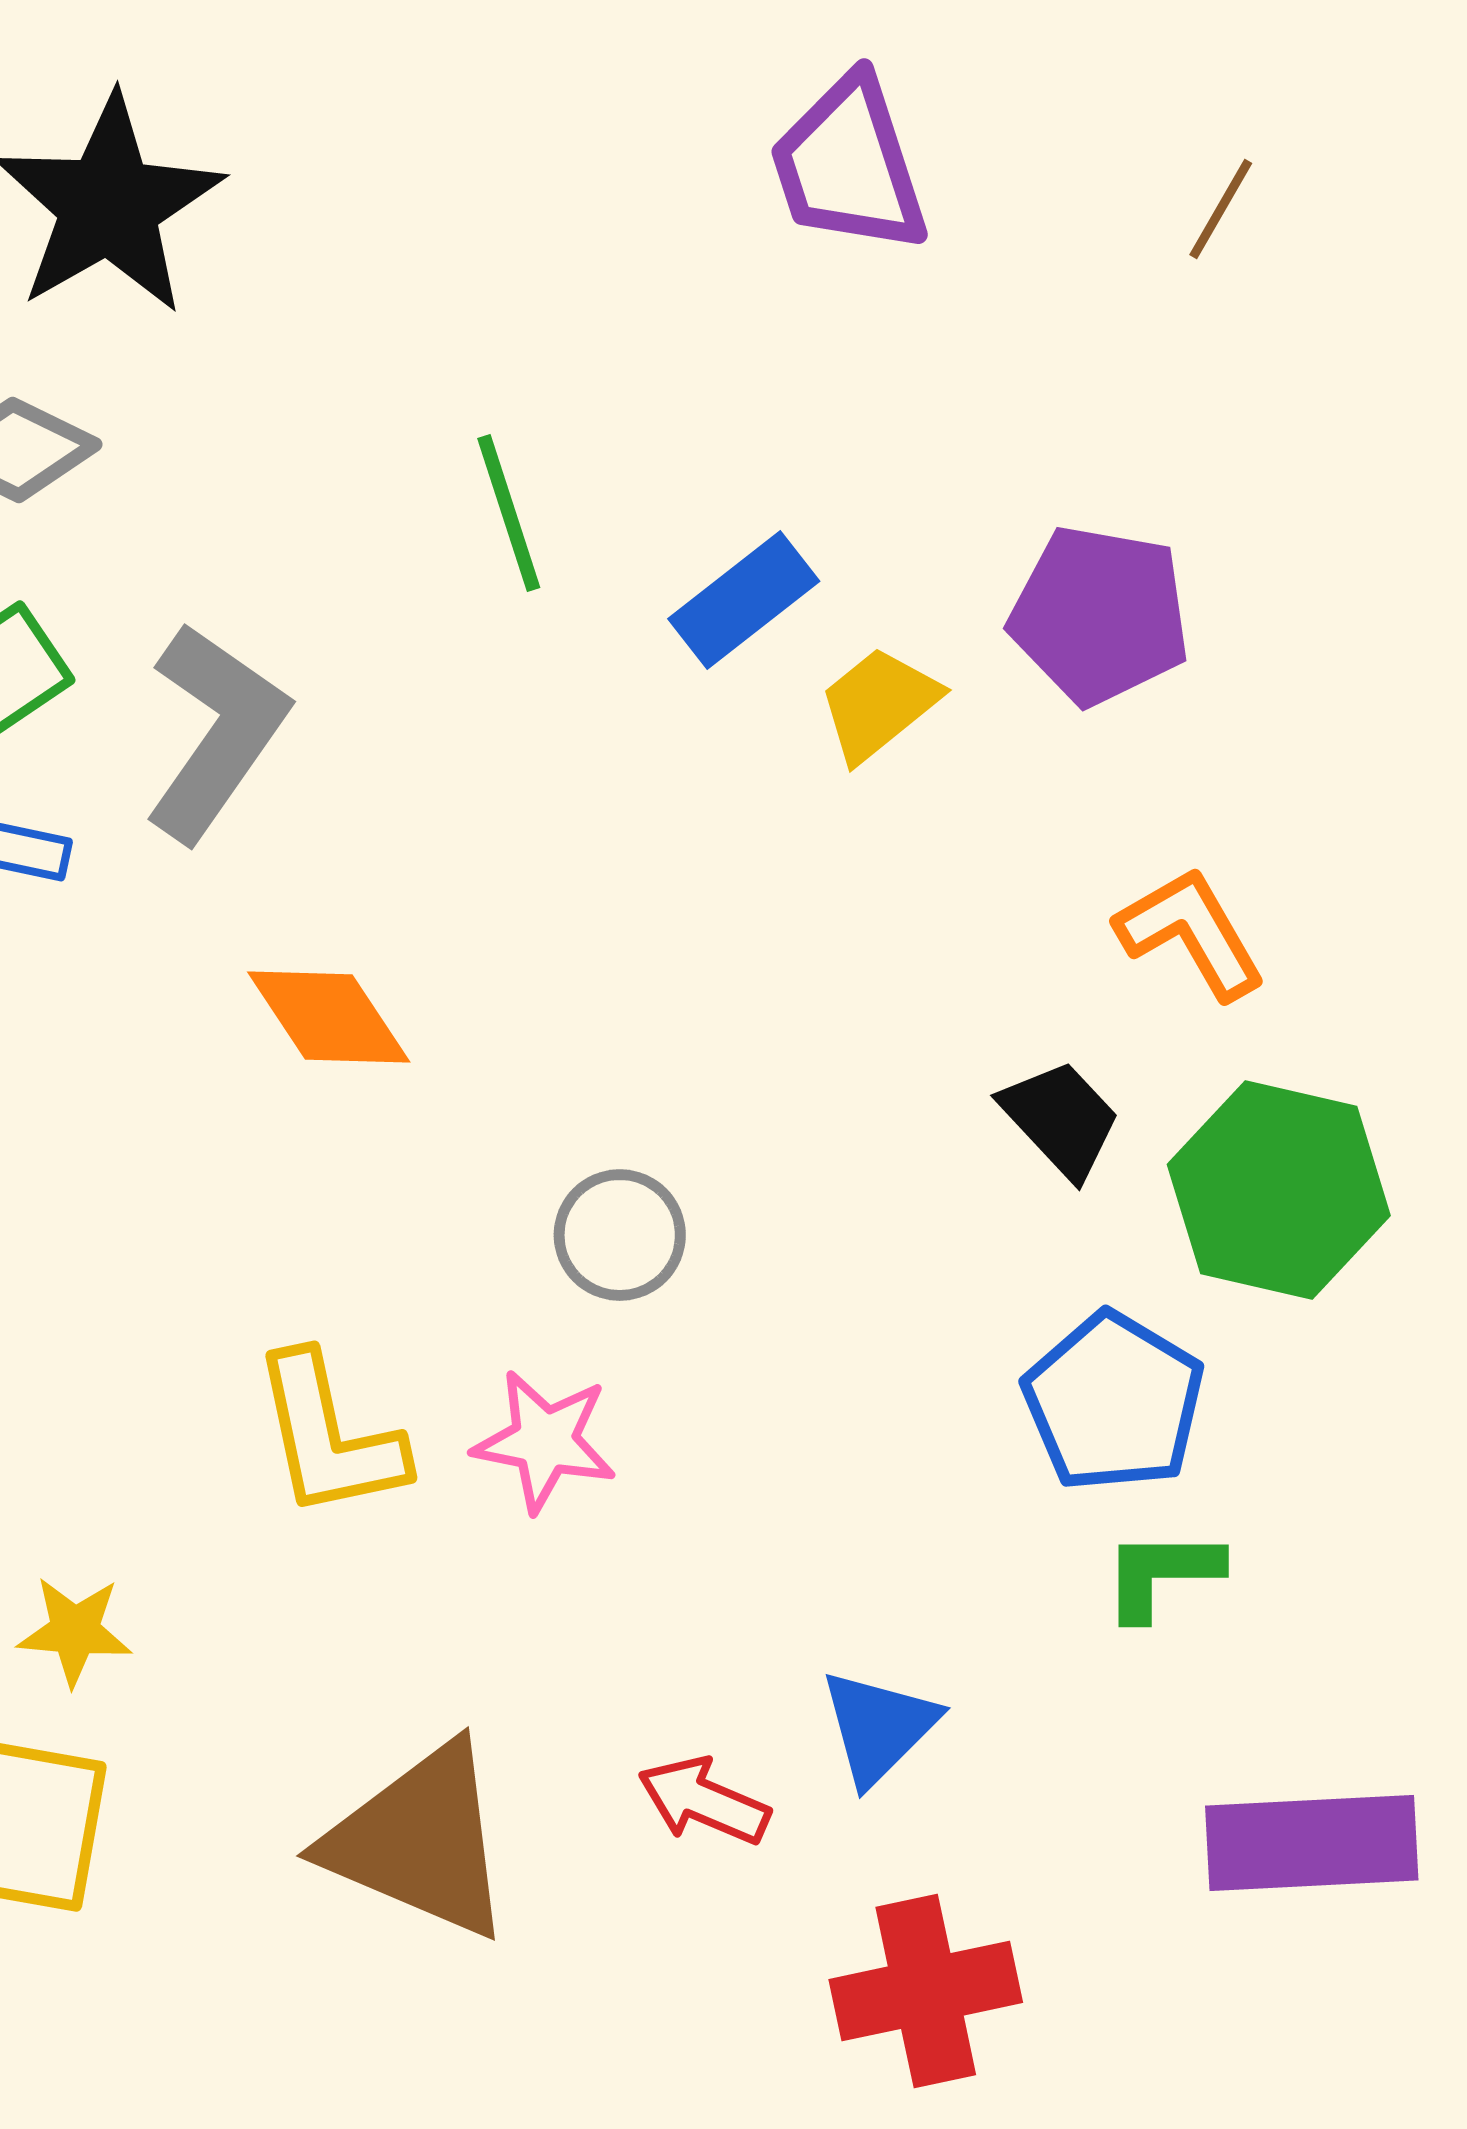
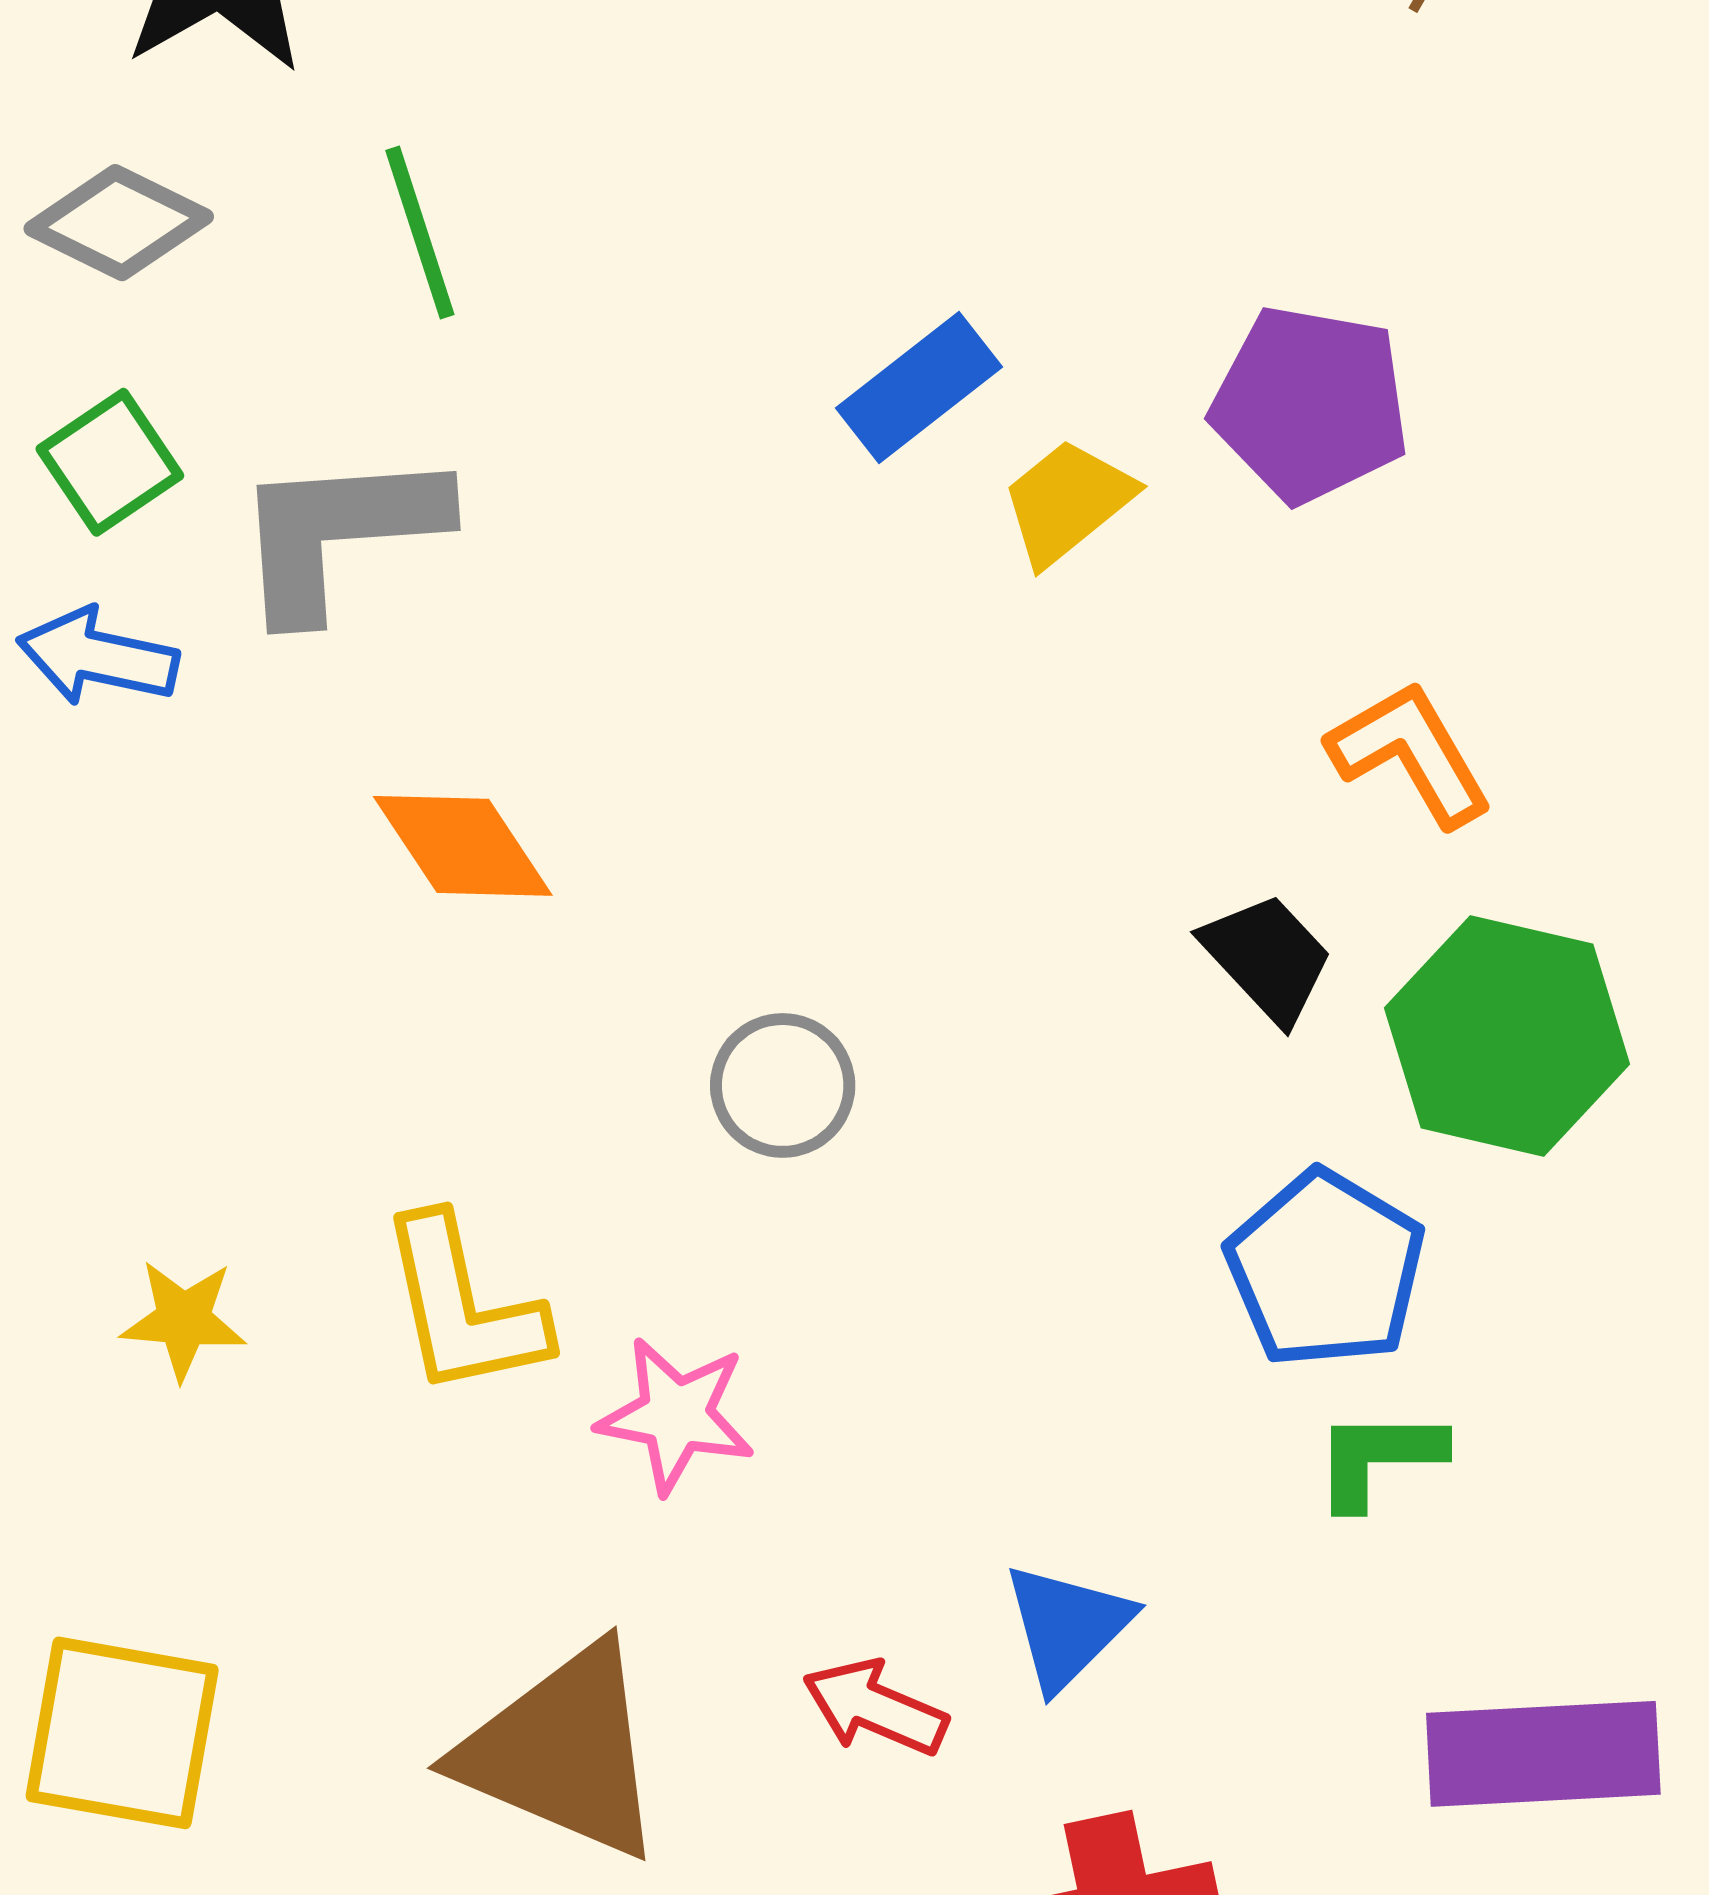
green line: (509, 513) -> (420, 233), moved
gray L-shape: (216, 732) -> (339, 533), turned -129
pink star: (545, 1441) -> (676, 1415), moved
yellow star: (75, 1631) -> (184, 1320), moved

